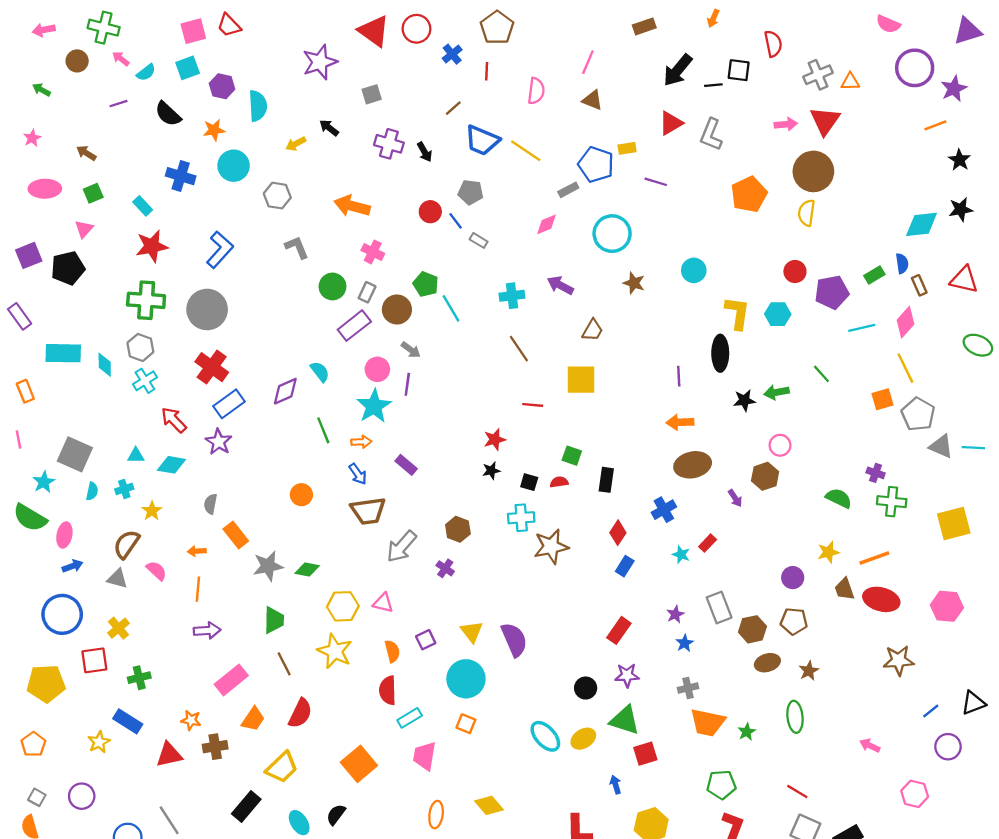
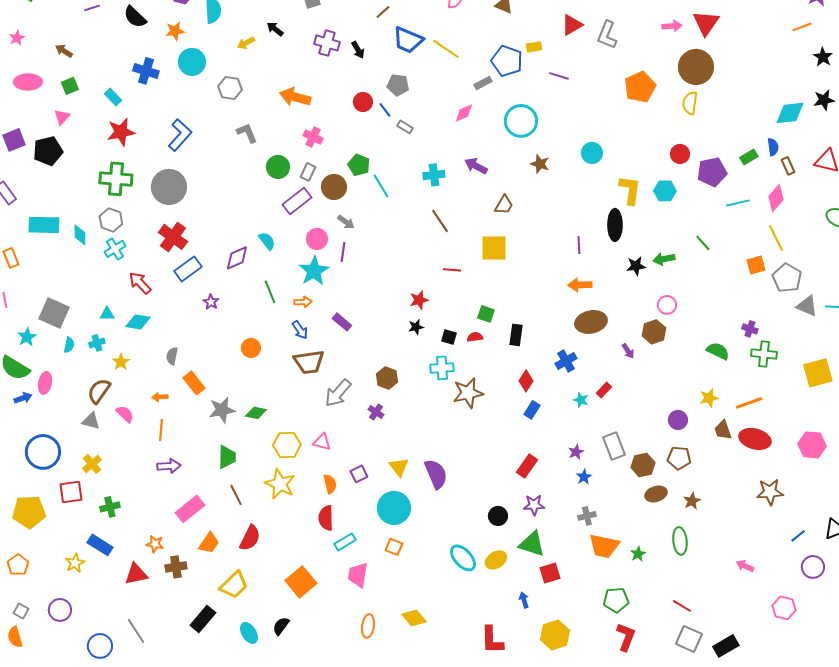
purple star: (219, 442) -> (211, 302), moved, size x0.7
blue arrow: (72, 566) -> (23, 398), moved

